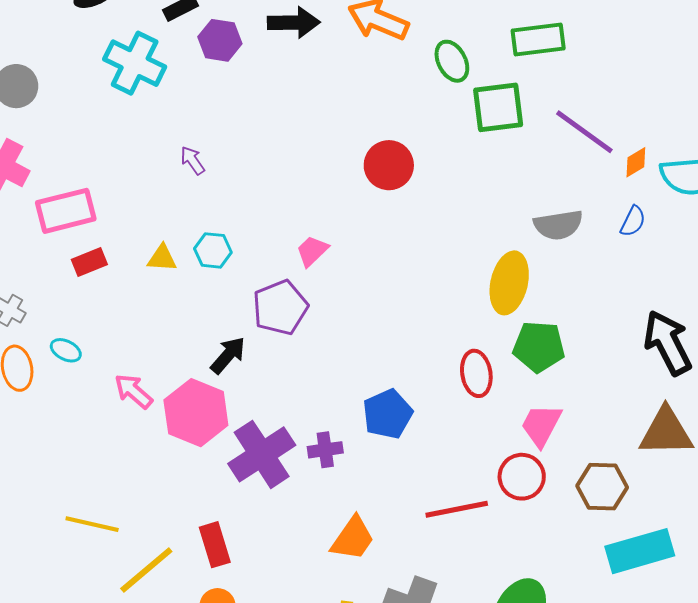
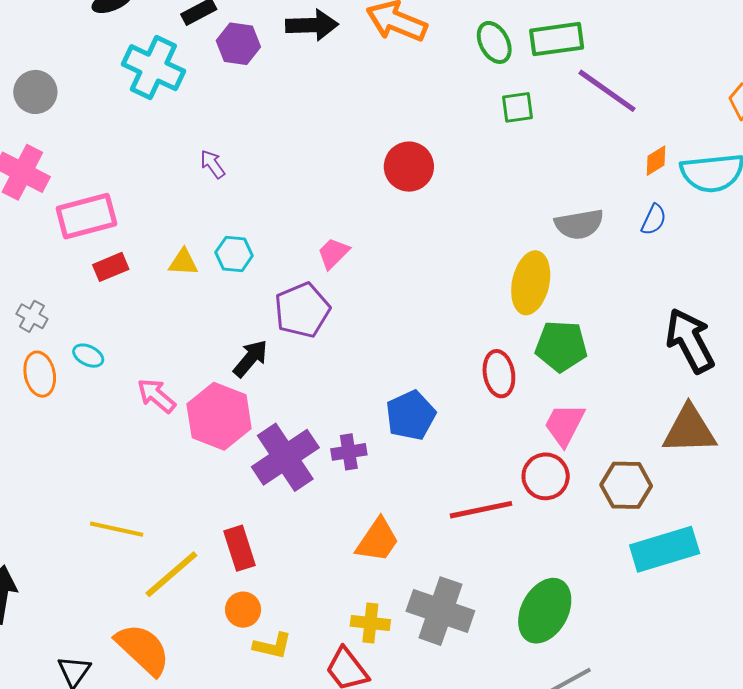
green ellipse: (452, 61) -> (494, 42), moved
green square: (498, 107) -> (518, 107), size x0.6
purple line: (584, 132) -> (607, 91), moved

